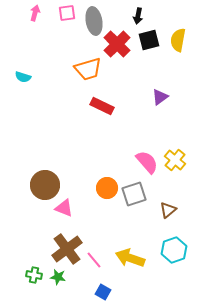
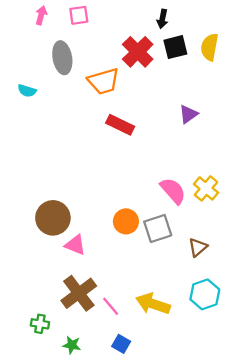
gray ellipse: (94, 21) -> (62, 58), moved
green star: (58, 277) -> (72, 345), moved

